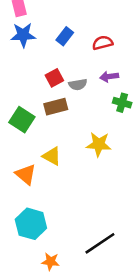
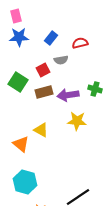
purple arrow: (109, 77) -> (68, 95), moved, size x1.5
gray semicircle: (78, 84) -> (61, 60), moved
green square: (22, 120) -> (18, 82), moved

